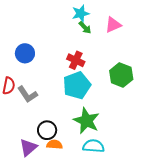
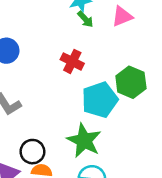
cyan pentagon: (77, 85) -> (100, 100), moved

